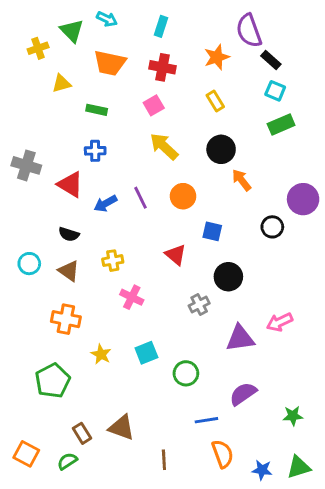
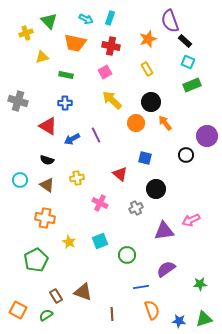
cyan arrow: (107, 19) -> (86, 19), moved
gray cross: (26, 165) -> (18, 101), moved
orange circle: (183, 196) -> (136, 123), moved
pink cross: (132, 297) -> (100, 203), moved

